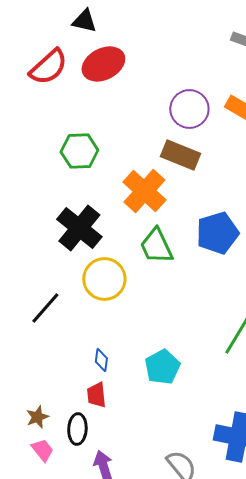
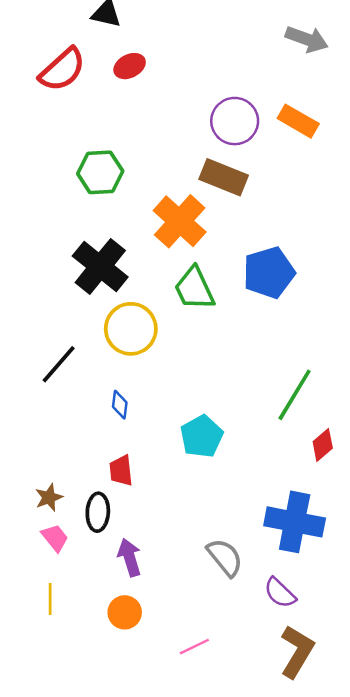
red ellipse: (103, 64) -> (130, 66), size x0.6
blue diamond: (101, 360) -> (120, 405), moved

